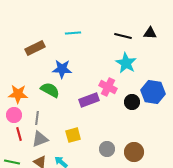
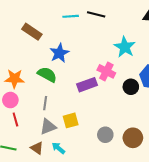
black line: (123, 36) -> (96, 14), moved
brown rectangle: (35, 48) -> (32, 32), turned 60
blue star: (62, 69) -> (59, 53), turned -30
gray line: (37, 118) -> (45, 103), moved
gray triangle: (40, 139) -> (48, 127), moved

